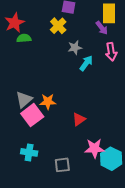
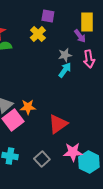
gray star: (75, 48) -> (65, 55), moved
red triangle: (79, 119) -> (58, 124), size x1.5
gray square: (62, 165) -> (42, 159), moved, turned -35

